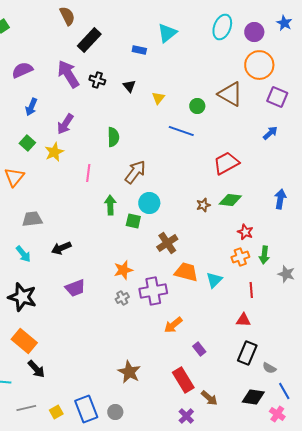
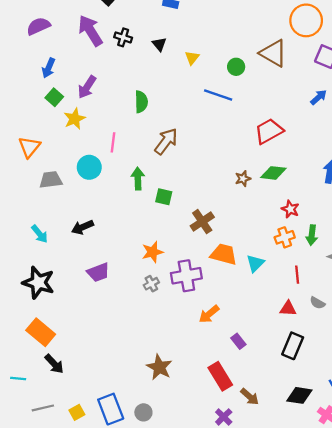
green square: (27, 143) -> (54, 97), moved
cyan circle: (149, 203) -> (89, 167), moved
gray trapezoid: (32, 219) -> (51, 180), moved
gray semicircle: (269, 368) -> (317, 303), moved

